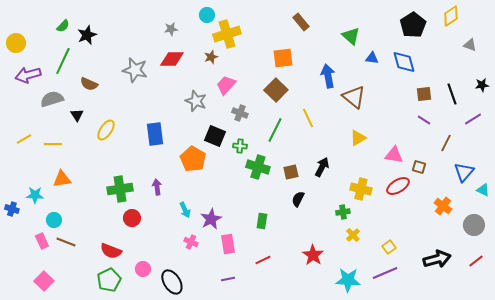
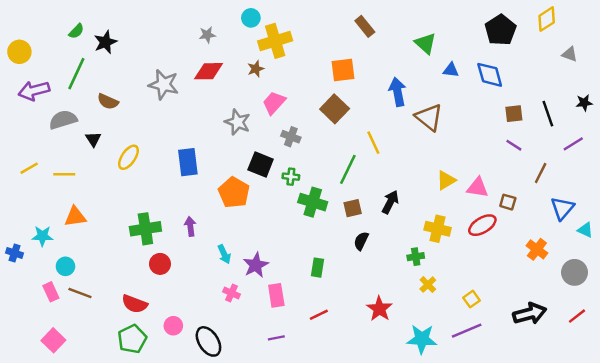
green line: (275, 130) -> (348, 169), moved
yellow triangle: (358, 138) -> (446, 180), moved

